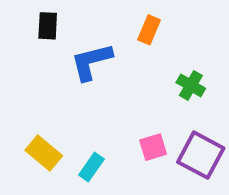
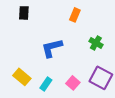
blue L-shape: (91, 62) -> (52, 48), moved
pink square: (153, 147) -> (73, 83), moved, turned -32

